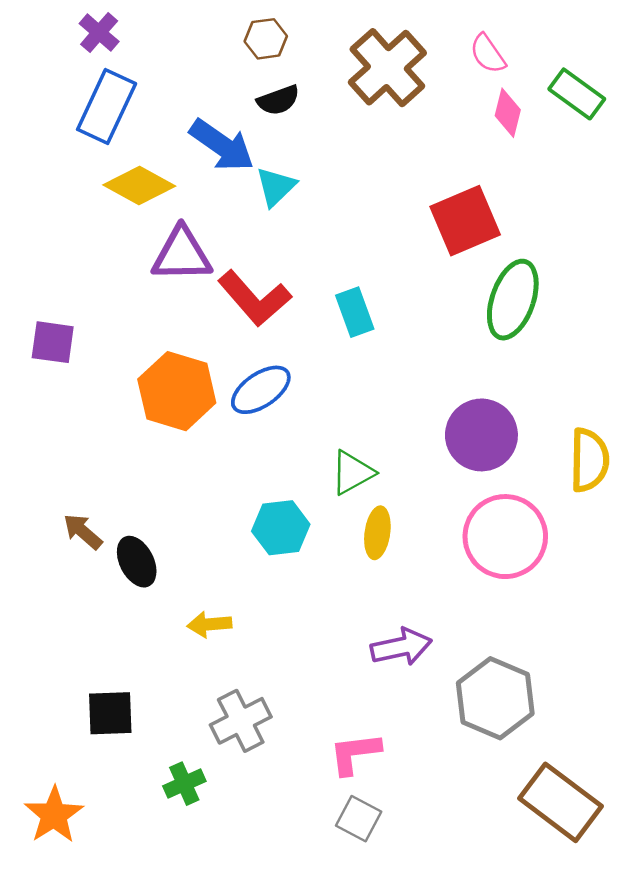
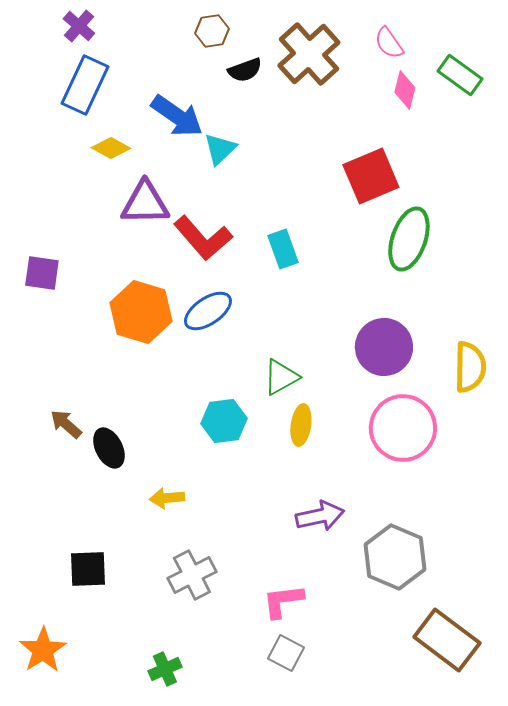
black semicircle: (278, 100) -> (245, 70), moved
yellow diamond: (139, 185) -> (111, 148), size x0.7
green cross: (184, 784) -> (165, 669), moved

